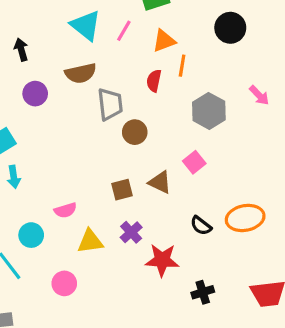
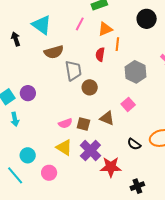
cyan triangle: (86, 25) -> (42, 25), moved
purple circle: (35, 94) -> (28, 93), moved
brown square: (122, 190) -> (83, 124), turned 32
pink semicircle: (65, 210) -> (65, 123), moved
purple cross: (131, 232) -> (90, 151), size x1.5
yellow triangle: (90, 241) -> (64, 148), moved, turned 42
pink circle: (64, 283) -> (49, 173), moved

